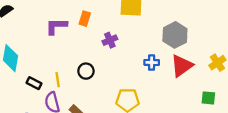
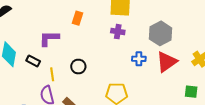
purple L-shape: (56, 26) -> (49, 38), moved
purple cross: (110, 40) -> (118, 32), moved, turned 32
black rectangle: (34, 83) -> (33, 61), moved

